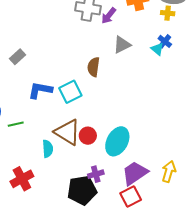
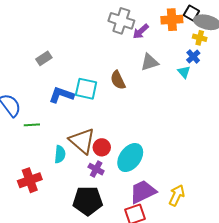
blue cross: (165, 41) -> (193, 56), moved
brown semicircle: (94, 67) -> (118, 80), turned -42
cyan square: (70, 92) -> (86, 89), moved, turned 30
purple cross: (96, 174) -> (96, 169), moved, turned 35

